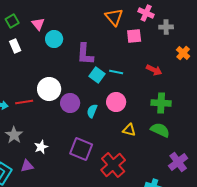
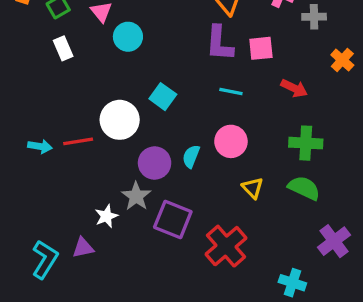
pink square: (134, 36) -> (261, 48), moved
purple L-shape: (85, 54) -> (219, 43), moved
cyan square: (97, 75) -> (163, 97), moved
purple circle: (70, 103) -> (155, 163), moved
yellow triangle: (129, 130) -> (253, 188), turned 32
gray star: (14, 135) -> (136, 196), moved

